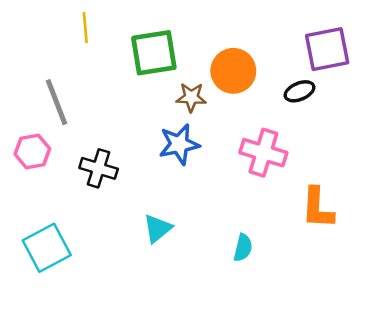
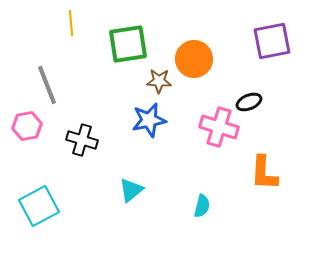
black ellipse: (299, 91) -> (249, 102), moved

